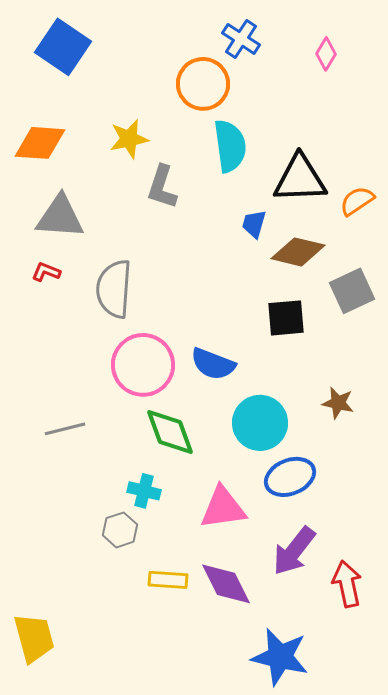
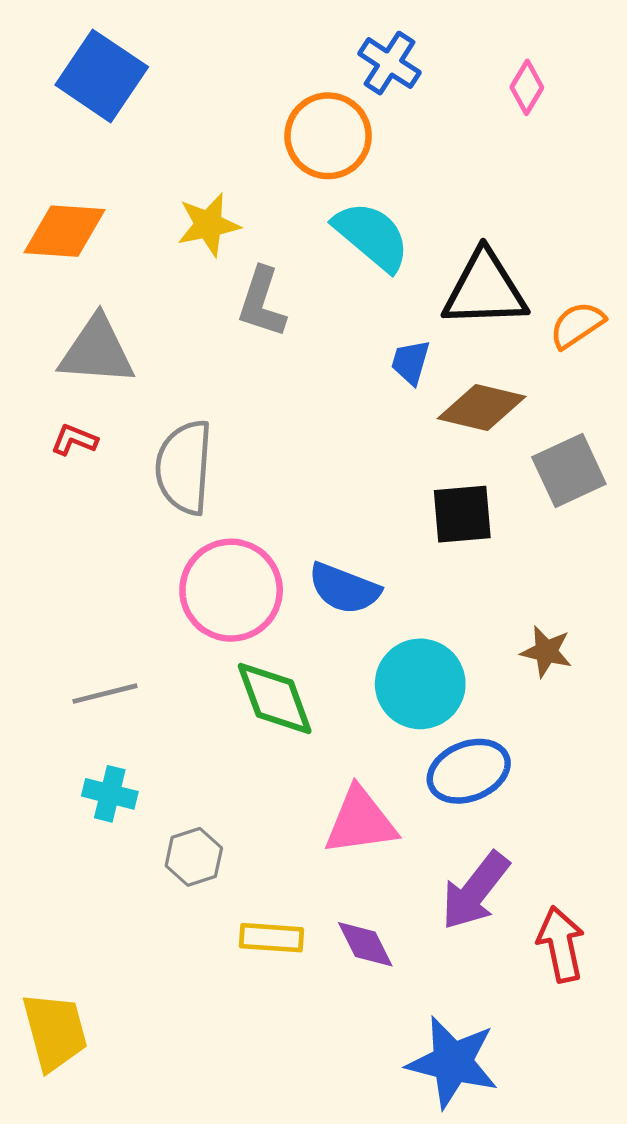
cyan semicircle: (230, 146) -> (372, 236), turned -42
cyan cross: (144, 491) -> (110, 794), moved
purple diamond: (226, 584) -> (365, 944), size x0.7

